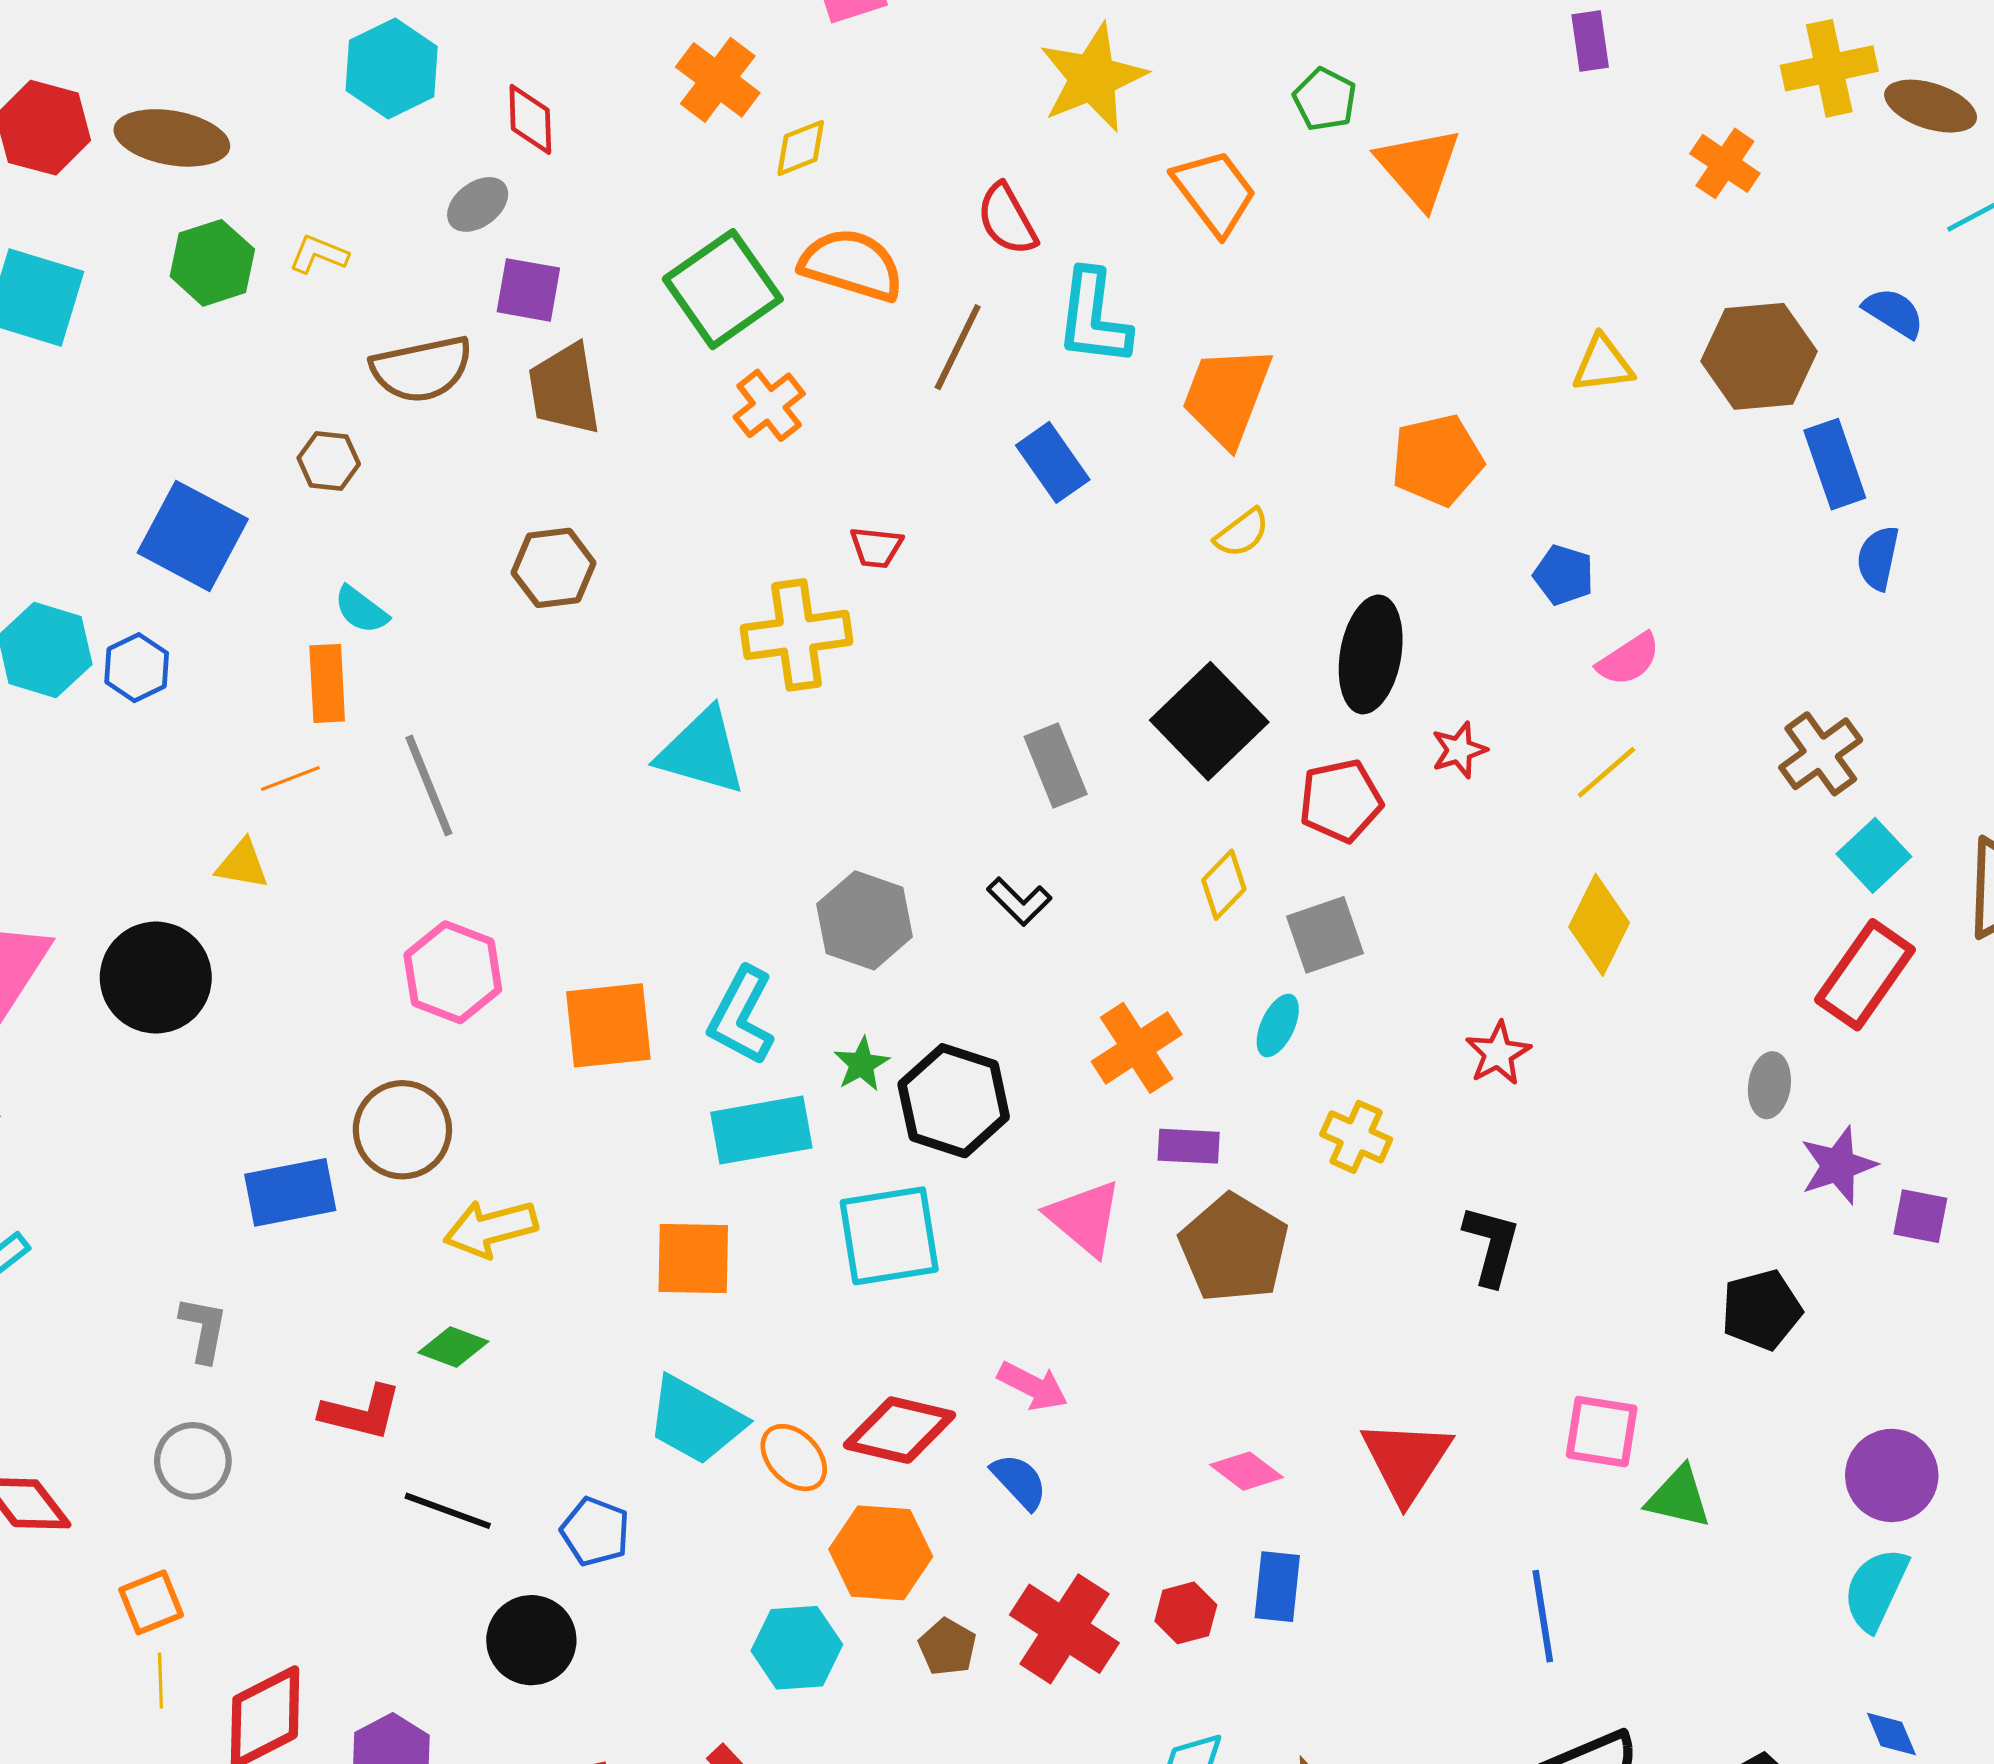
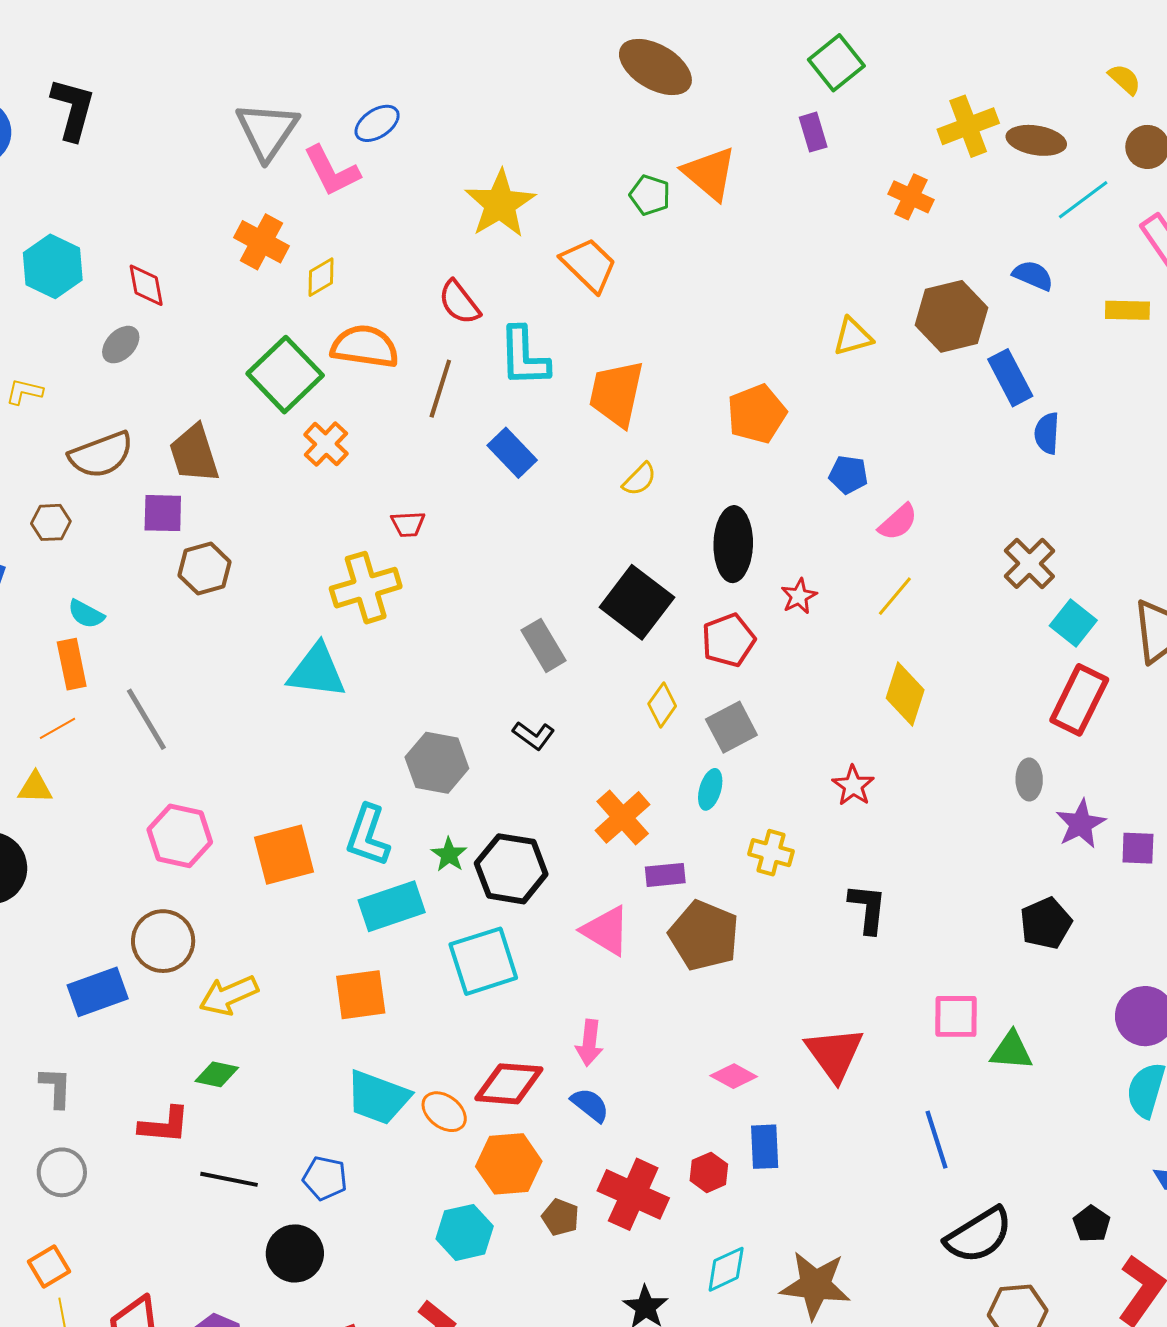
orange triangle: (1419, 167) -> (710, 173), moved
purple square: (528, 290) -> (163, 513), moved
pink arrow: (1033, 1386) -> (589, 1043), turned 78

